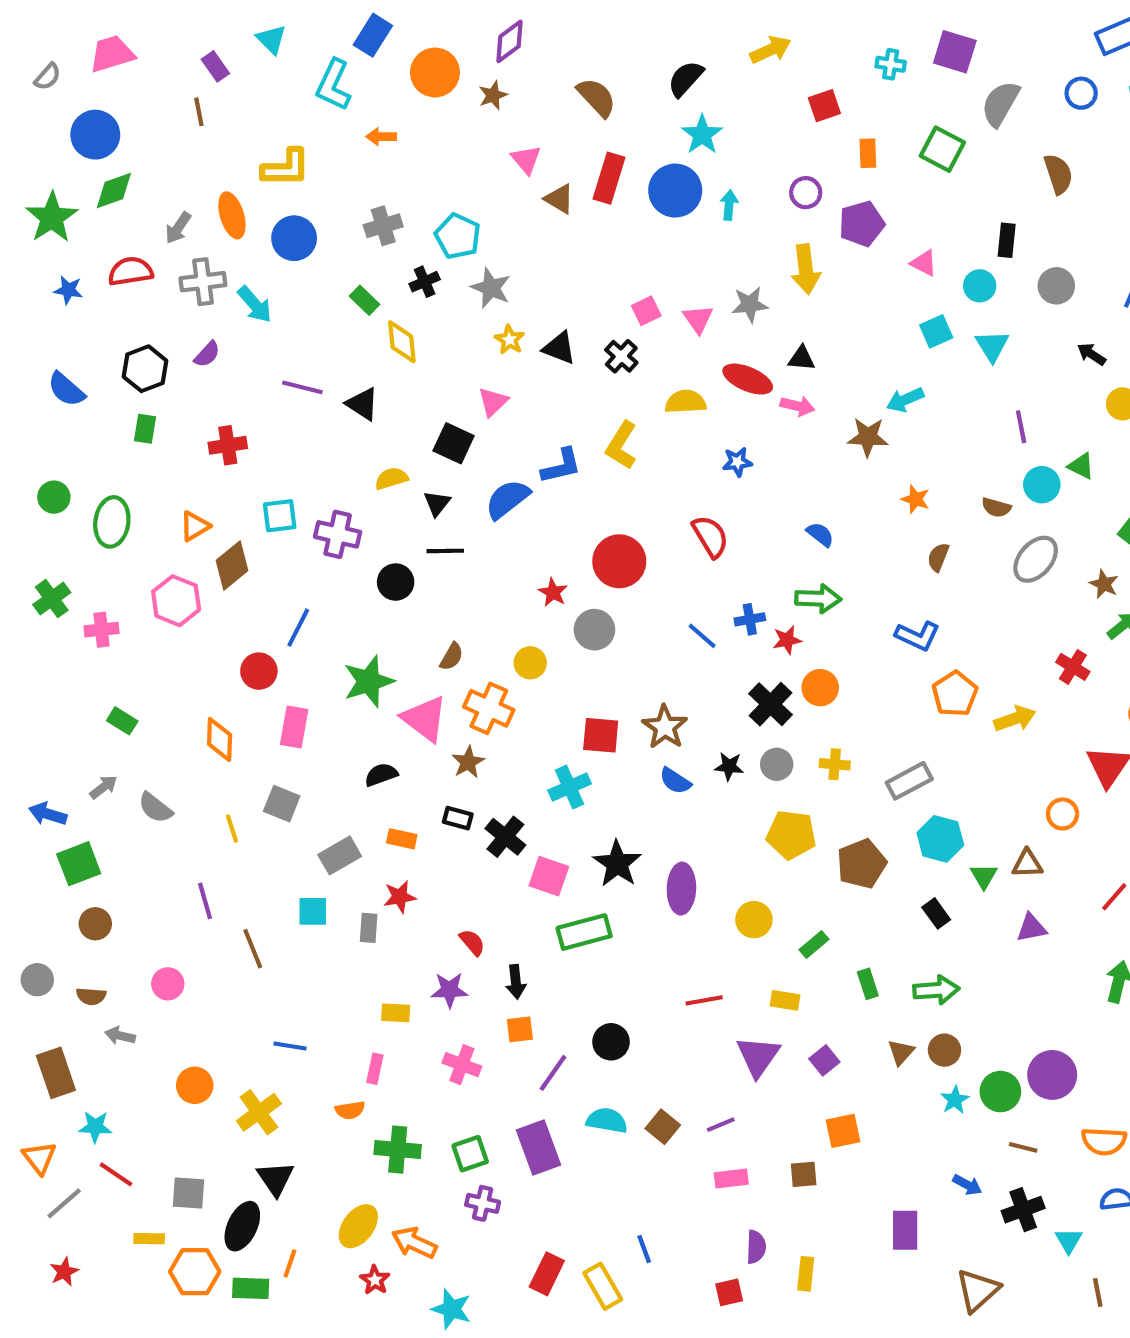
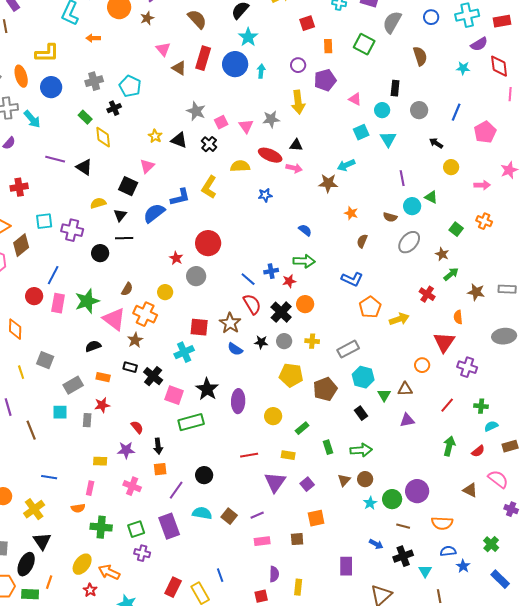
gray star: (491, 288) -> (196, 111), moved
red semicircle: (710, 536) -> (252, 304), moved
pink rectangle: (294, 727) -> (58, 303), moved

